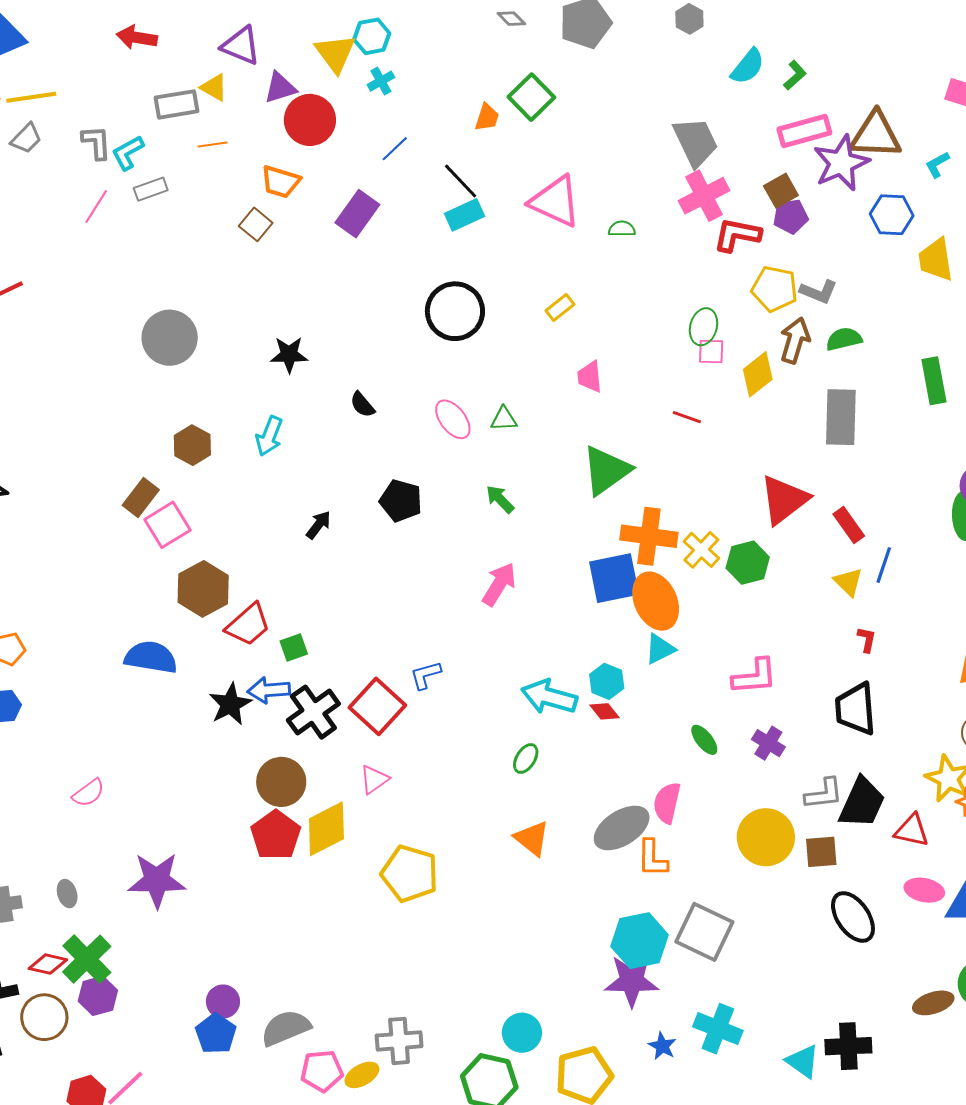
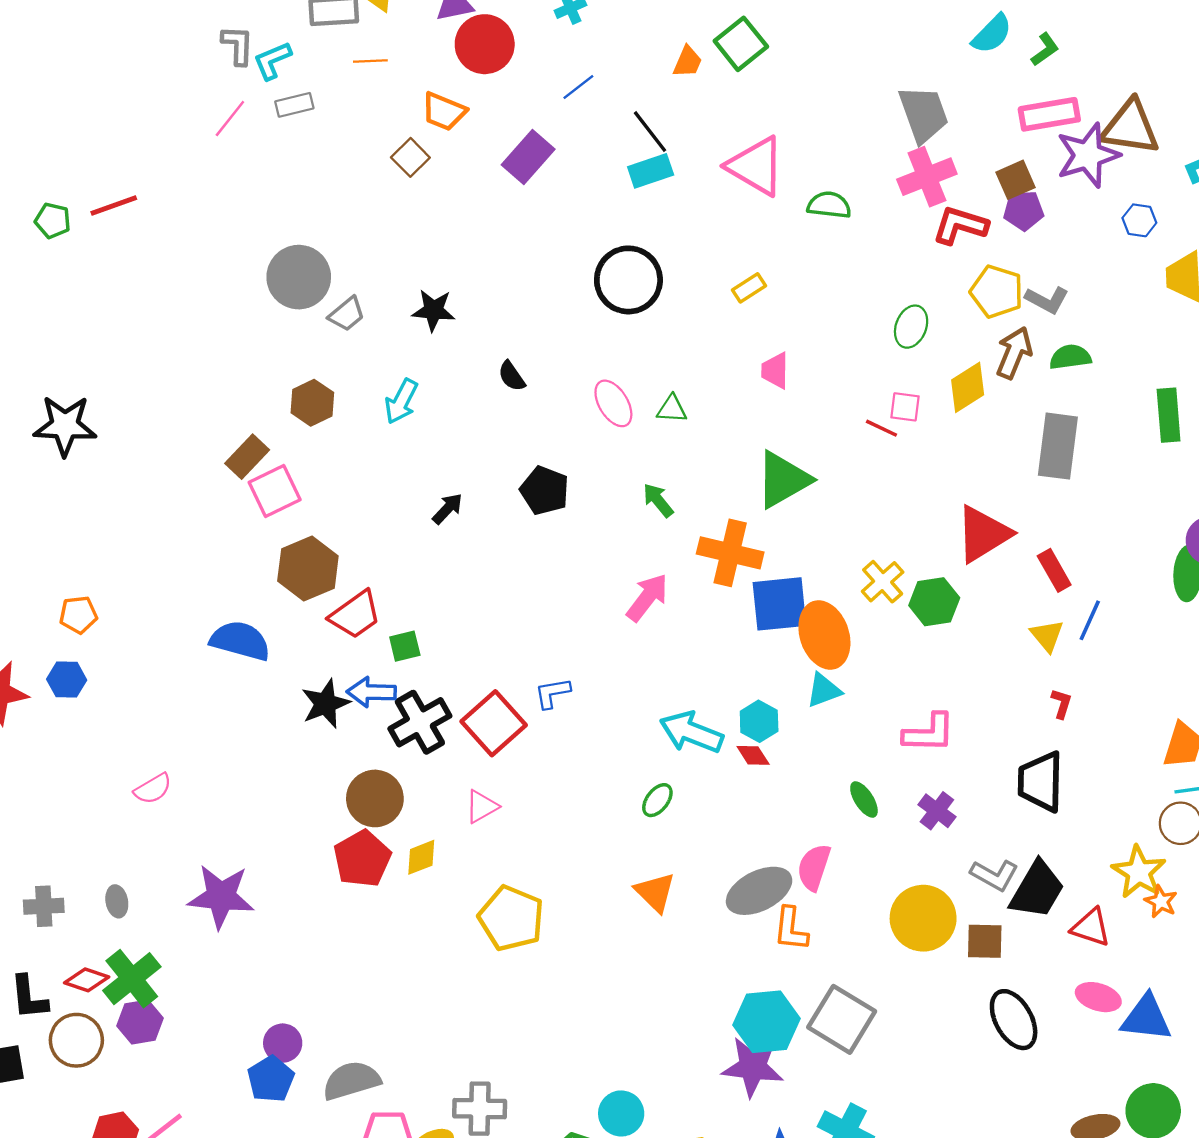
gray trapezoid: (26, 138) -> (347, 314), moved
blue hexagon: (892, 215) -> (1139, 220), size x0.7
green semicircle: (622, 229) -> (829, 205), size x1.4
pink square: (711, 352) -> (905, 407), moved
orange cross: (649, 536) -> (730, 553), moved
gray L-shape: (824, 794) -> (994, 875), turned 30
yellow diamond: (326, 829) -> (421, 857), size x0.6

